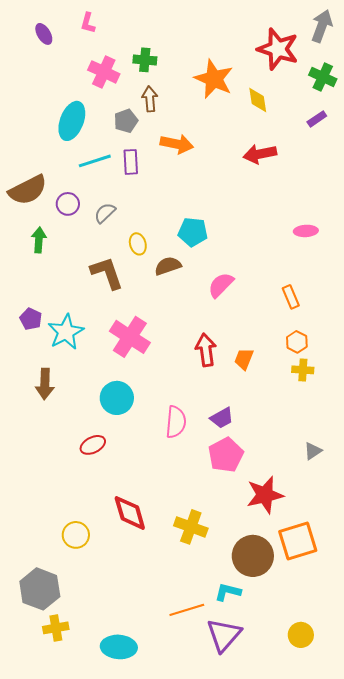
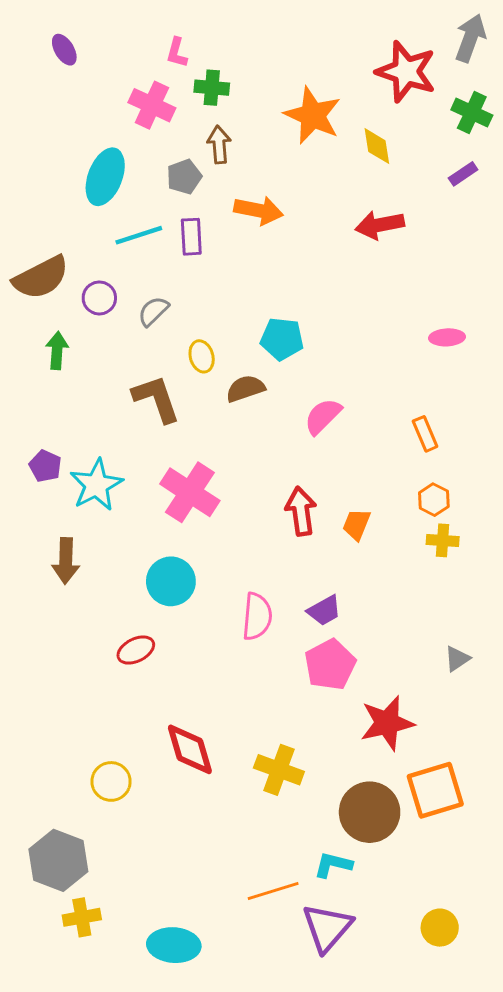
pink L-shape: (88, 23) -> (177, 53), moved

